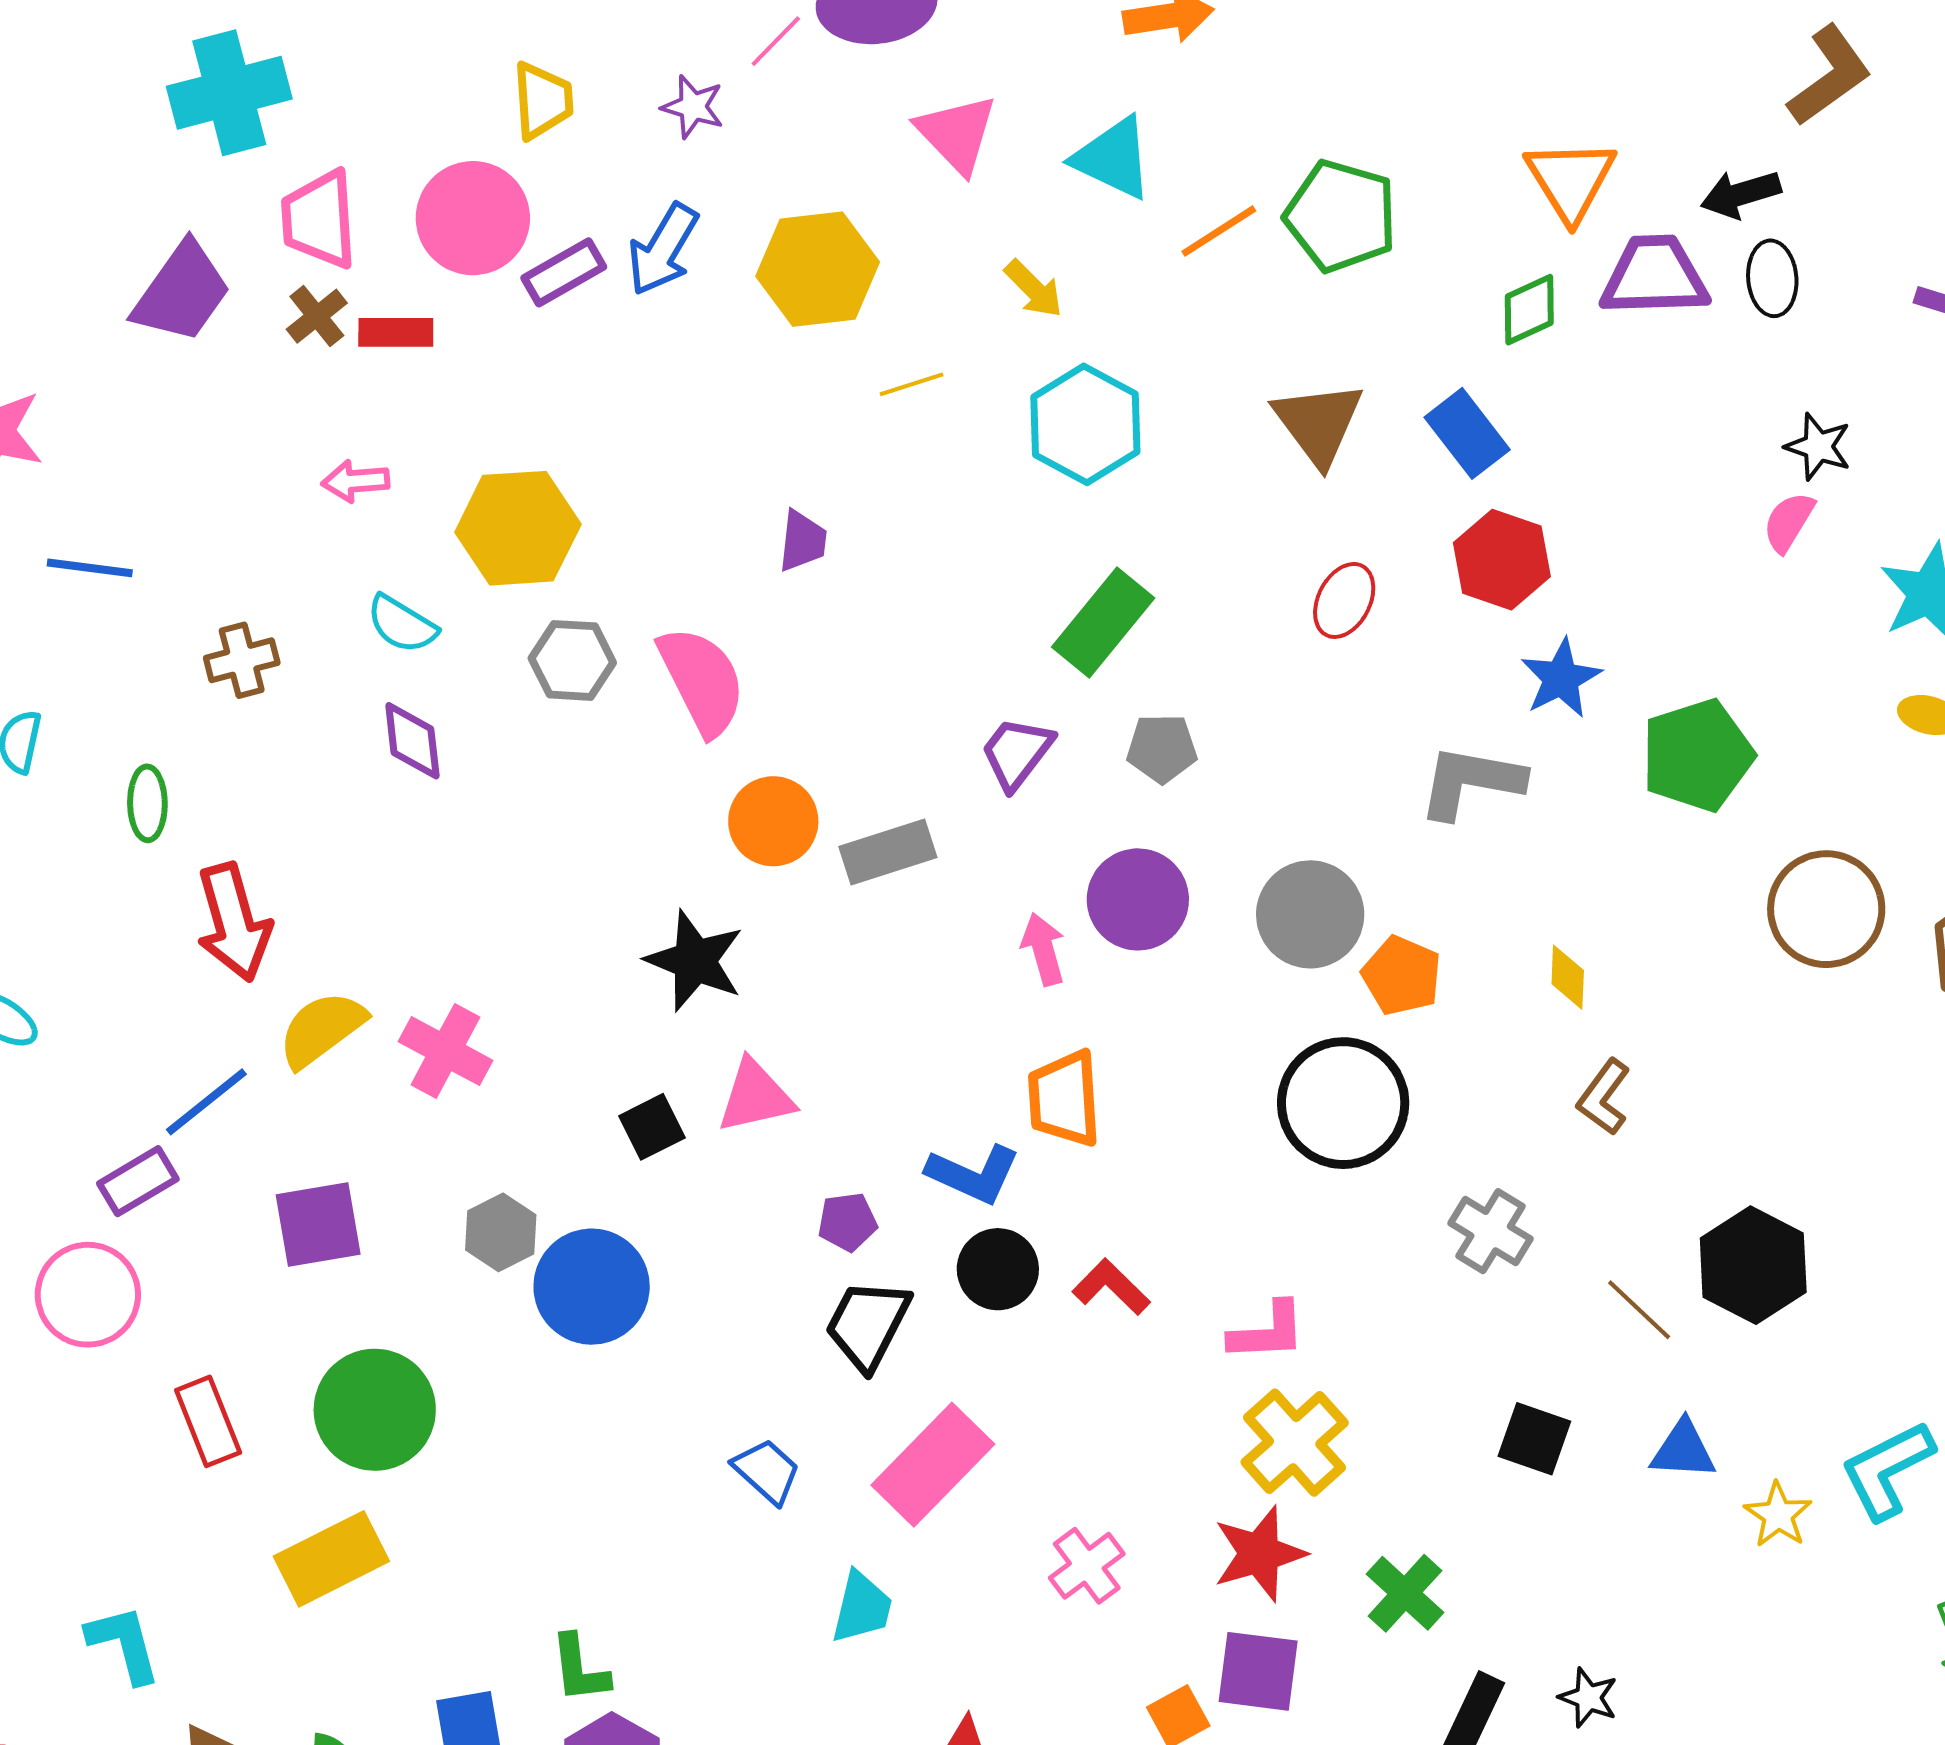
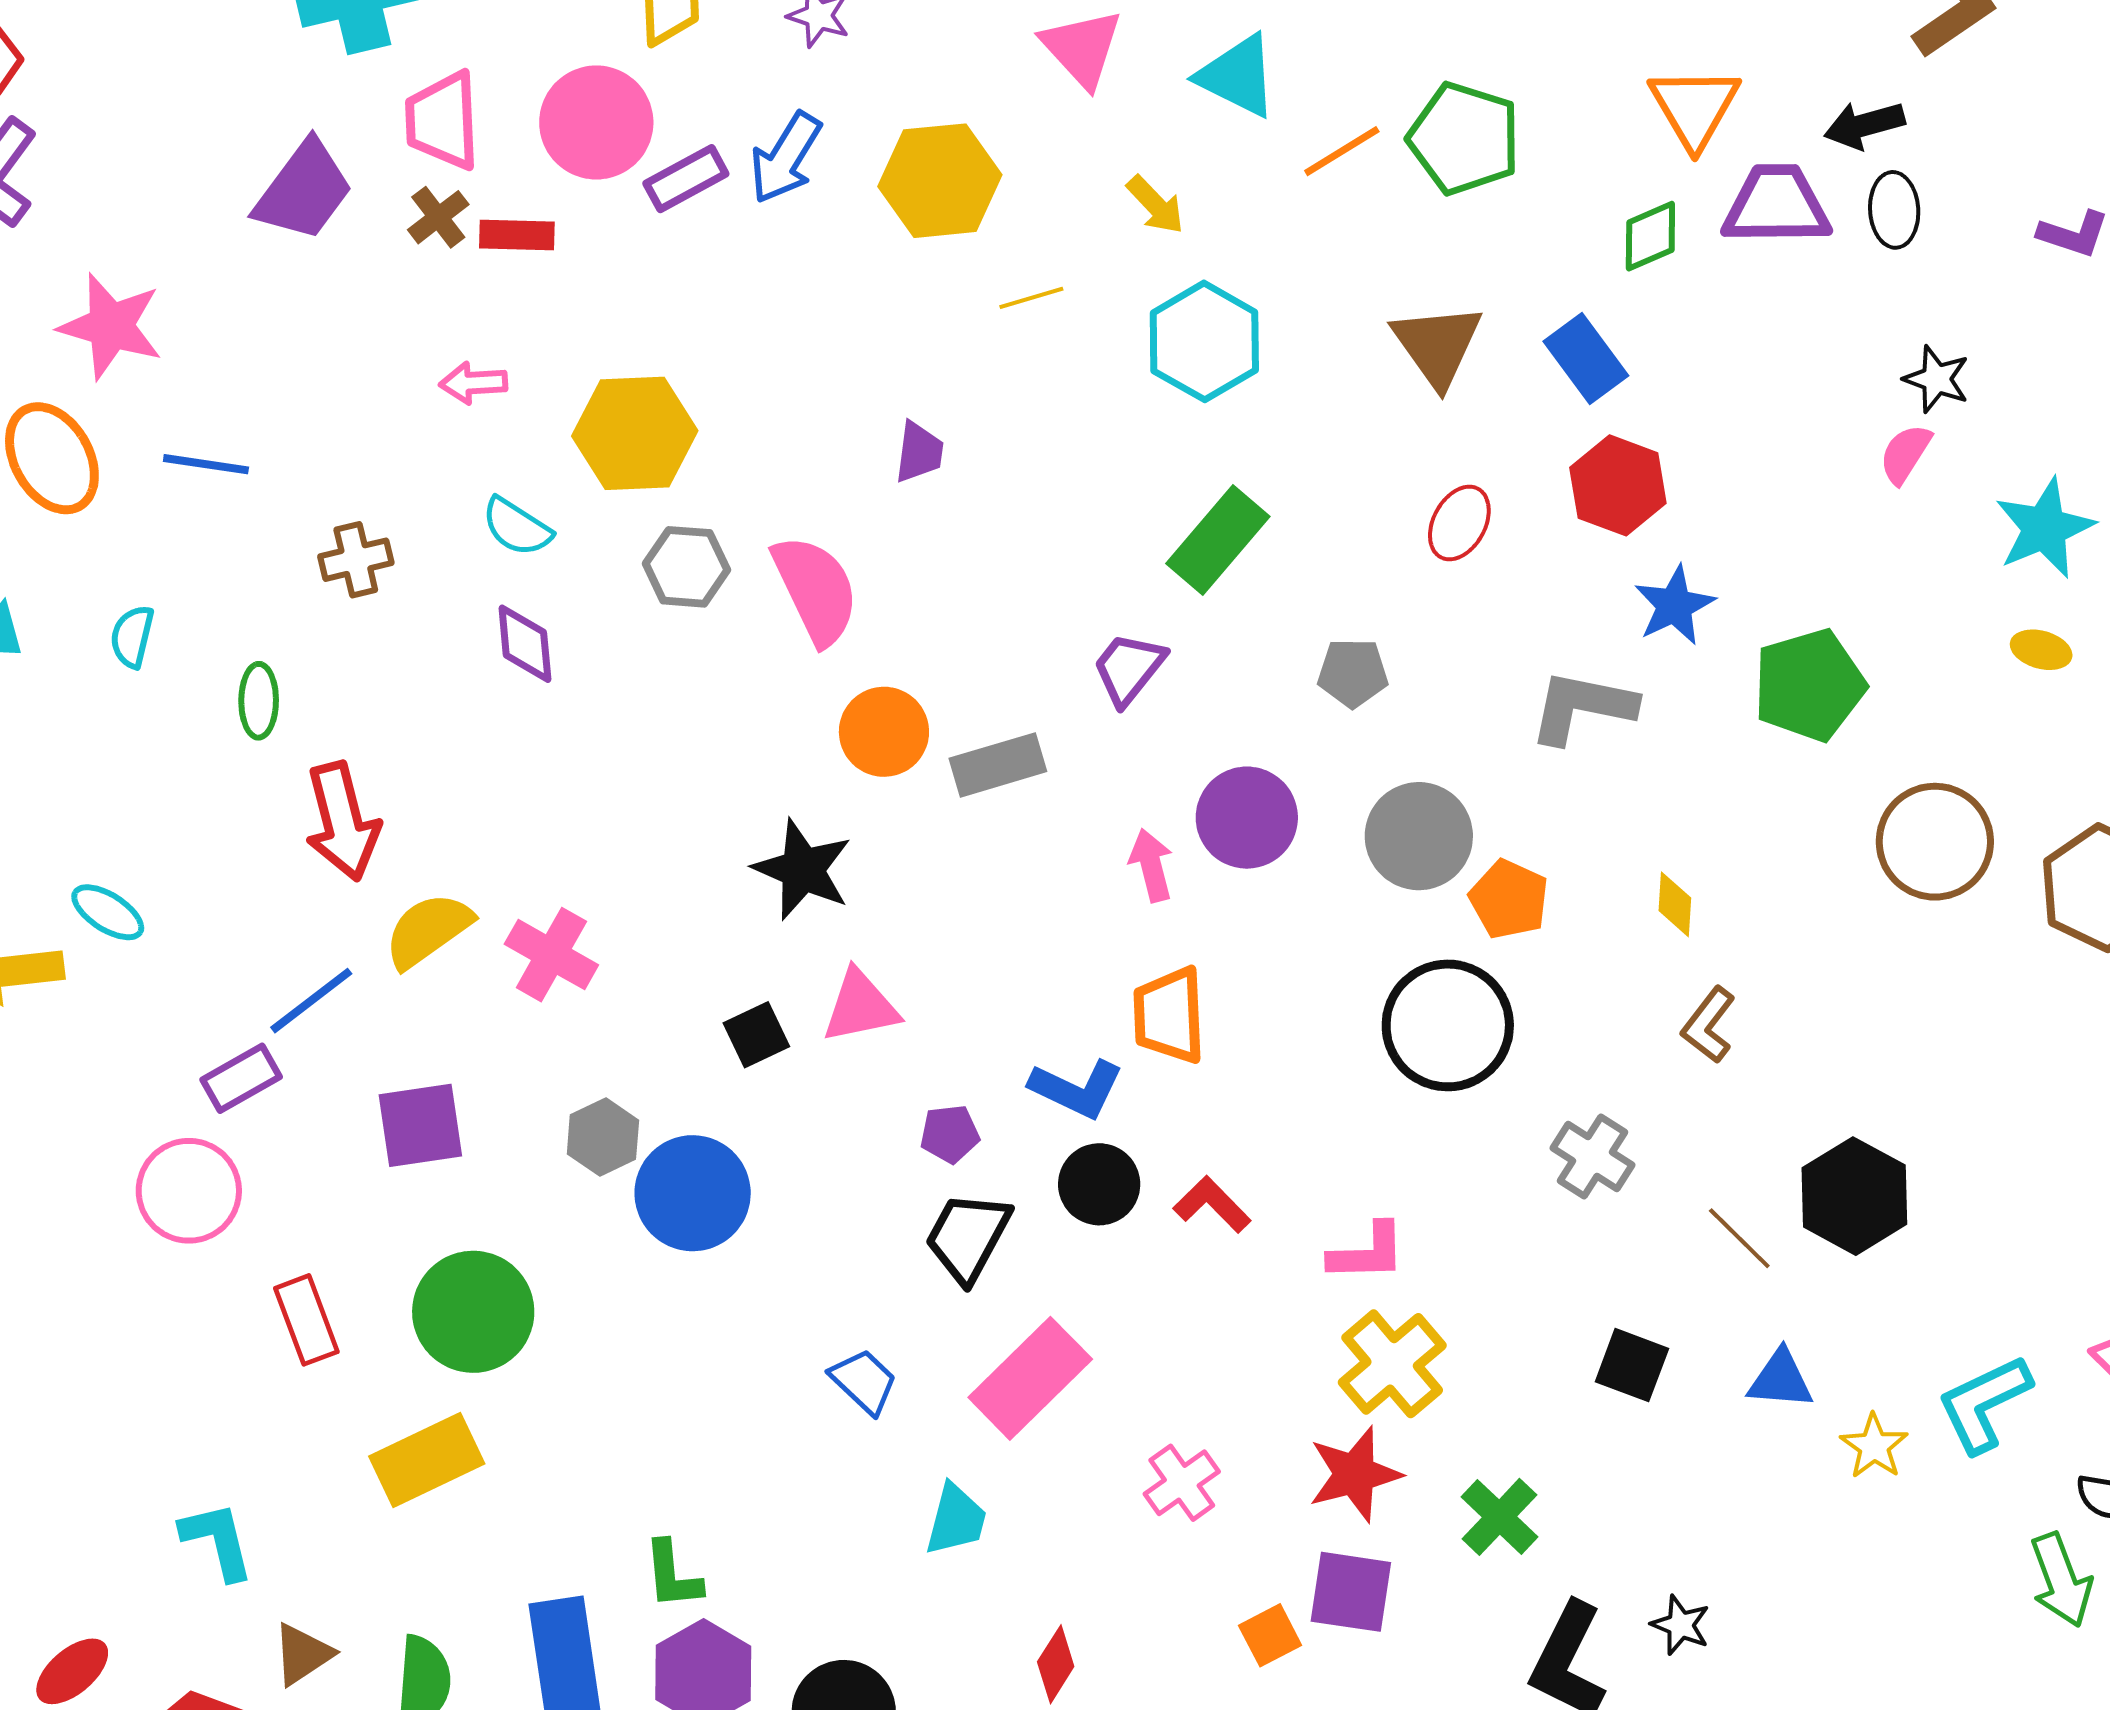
gray pentagon: (1162, 748) -> (1353, 673), moved

